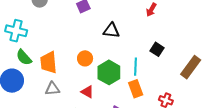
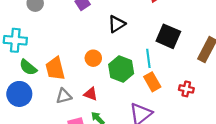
black triangle: (111, 31) -> (117, 24), turned -30
black square: (157, 49) -> (168, 36), size x1.6
red triangle: (87, 92) -> (91, 94), moved

